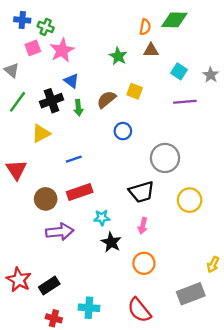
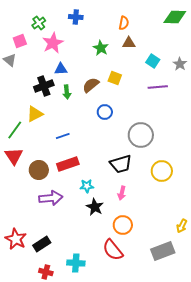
blue cross: (22, 20) -> (76, 17), moved
green diamond: (174, 20) -> (175, 17), moved
green cross: (46, 27) -> (39, 23), turned 32
pink square: (33, 48) -> (20, 41), moved
blue triangle: (71, 81) -> (61, 69), turned -40
green line: (18, 102) -> (15, 130), moved
red triangle: (16, 170) -> (14, 156), moved
red semicircle: (139, 310) -> (113, 250), moved

